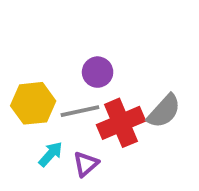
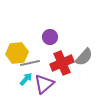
gray line: (80, 111) -> (30, 63), moved
purple triangle: (86, 164) -> (44, 84), size x1.5

